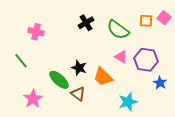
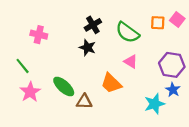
purple hexagon: (146, 60) -> (172, 65), moved
black star: (79, 68) -> (87, 48), moved
brown triangle: (78, 94) -> (84, 102), turned -35
pink star: (33, 99) -> (30, 92), moved
cyan star: (128, 102) -> (155, 104), moved

